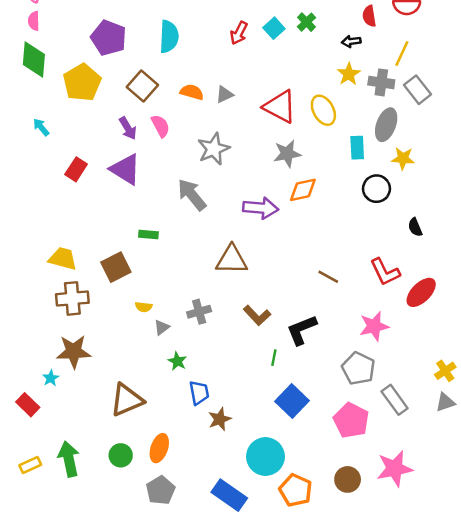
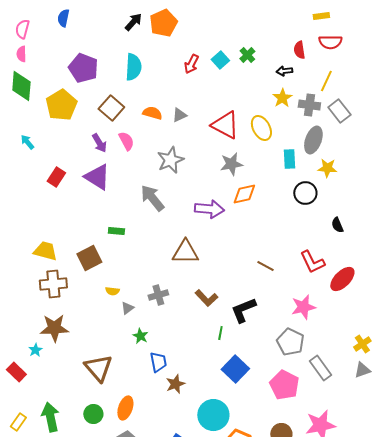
brown triangle: (127, 400) -> (98, 368), turned -48
yellow rectangle: (30, 465) -> (18, 422), turned -30

